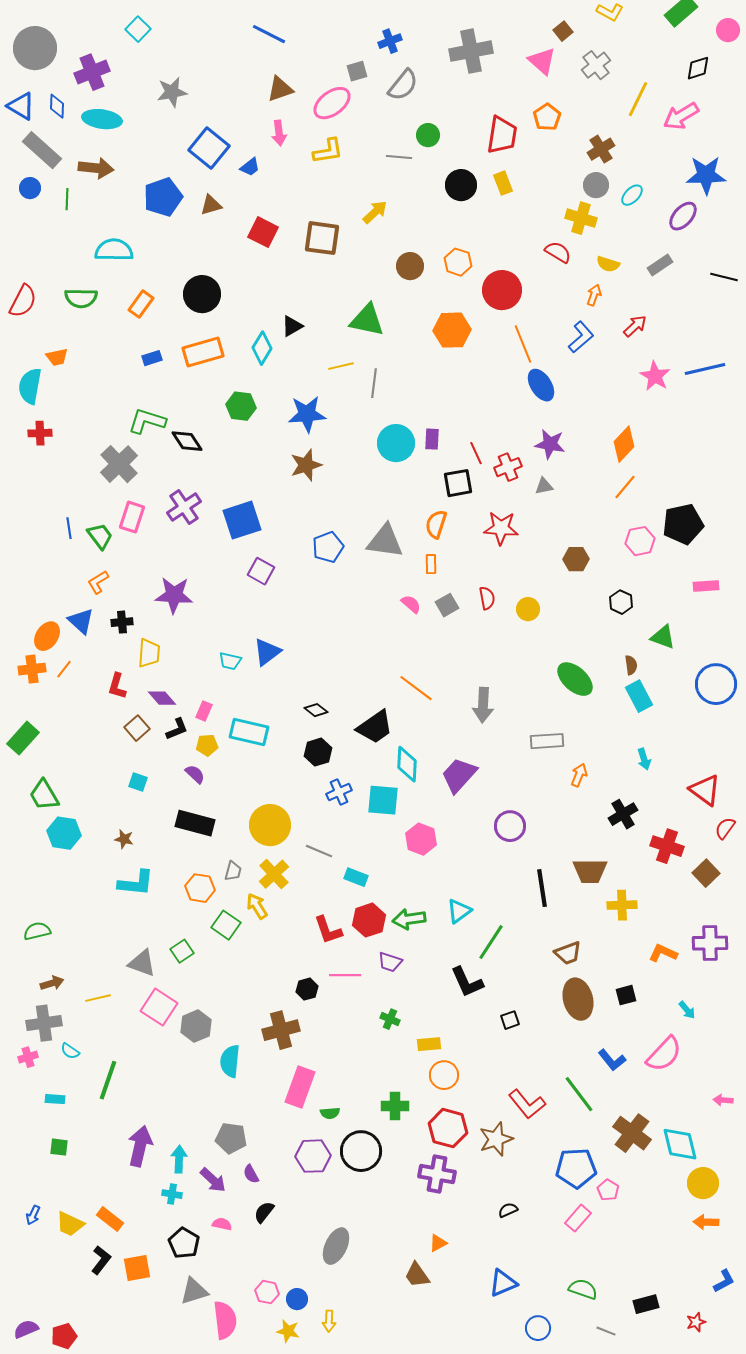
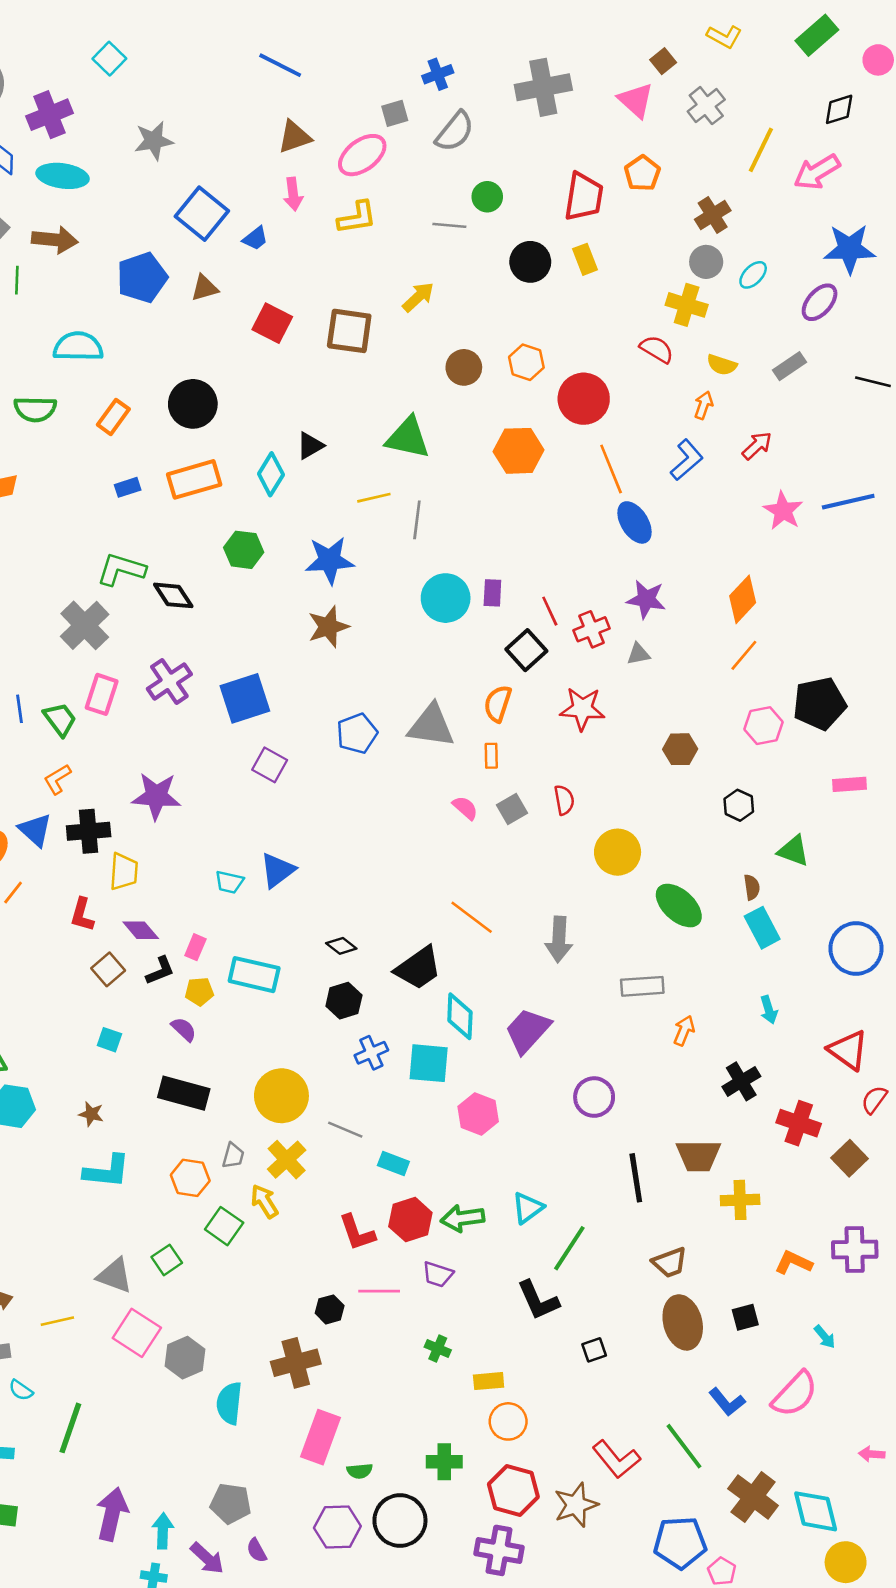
black square: (458, 483) -> (526, 650), turned -32
yellow circle: (528, 609) -> (618, 852), moved, size x1.5
black cross: (122, 622) -> (89, 831), size x1.5
blue circle: (716, 684) -> (856, 949), moved

